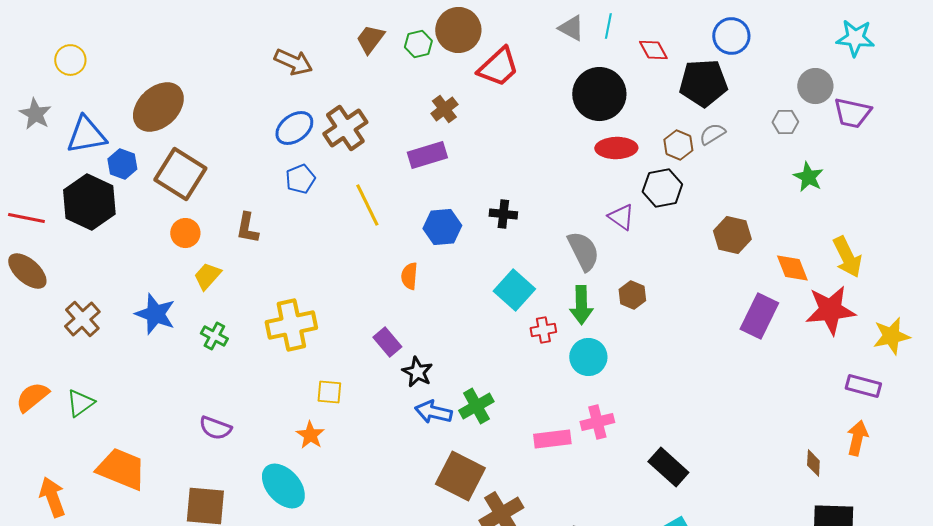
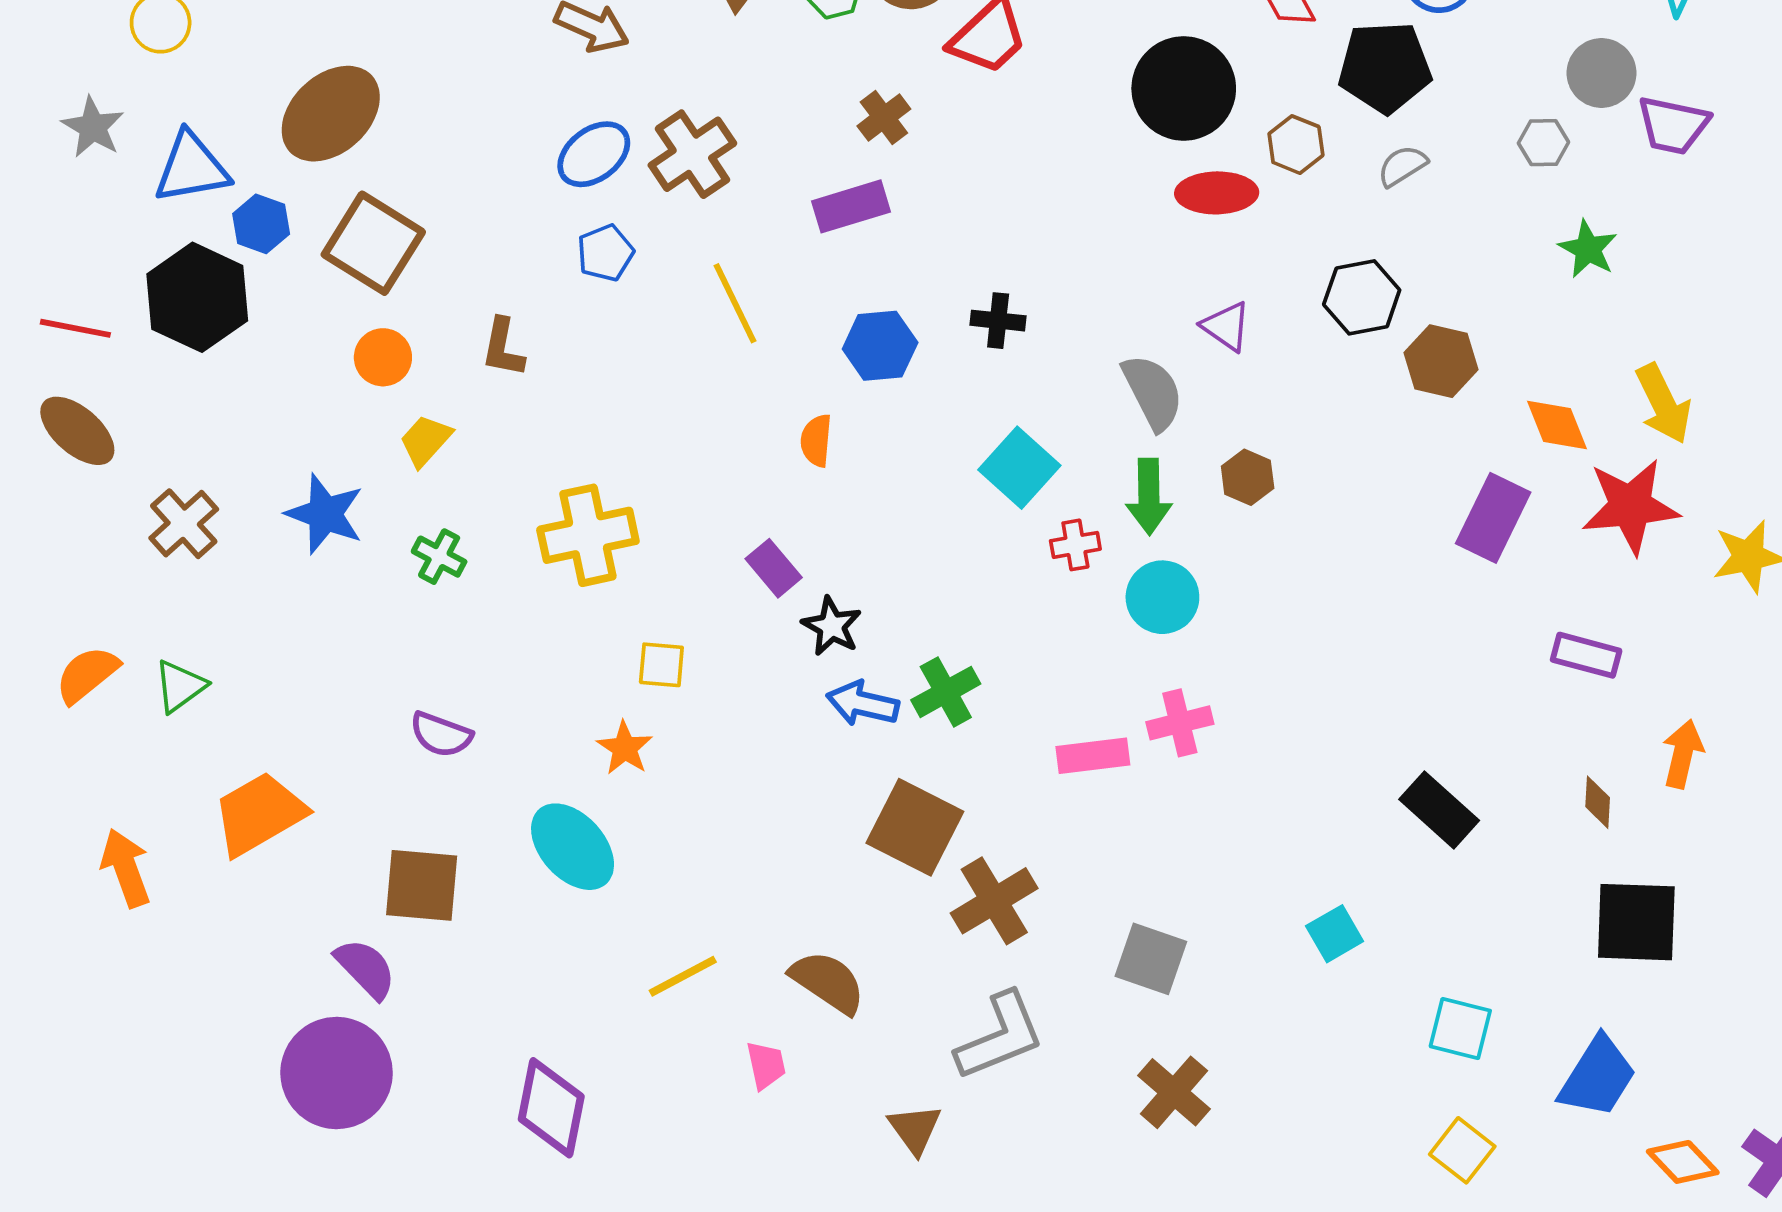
brown hexagon: (678, 145) -> (1296, 145), moved
black hexagon: (662, 188) -> (1362, 297), moved
purple rectangle: (863, 386) -> (1586, 655), moved
black rectangle: (668, 467) -> (1439, 810), moved
orange trapezoid: (121, 469) -> (259, 814), turned -52

